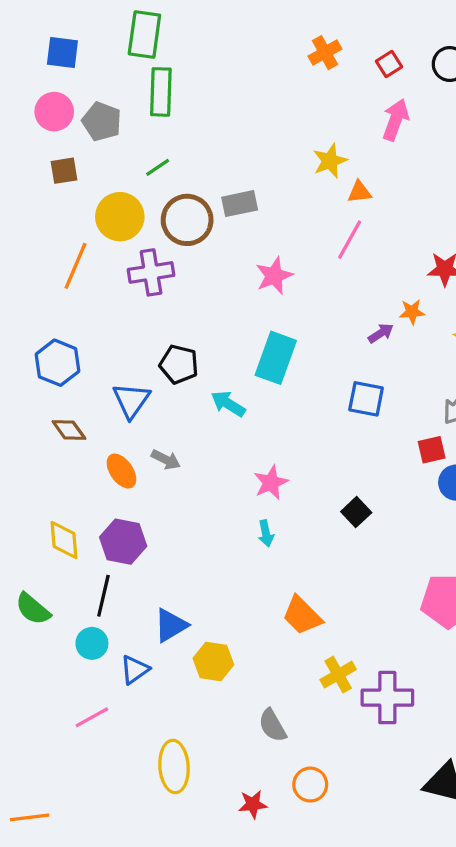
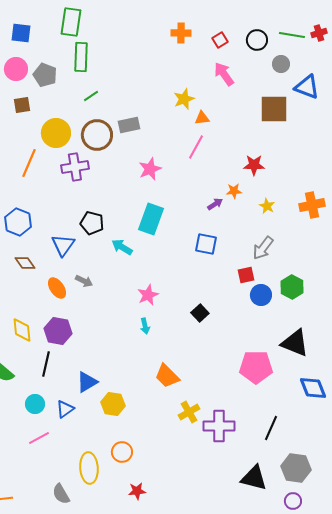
orange cross: (325, 53) -> (181, 33), turned 30
pink arrow: (396, 120) -> (224, 74), turned -55
green line: (158, 167) -> (91, 96), moved
cyan circle: (92, 643) -> (35, 404), moved
gray semicircle: (272, 725) -> (61, 494), moved
orange circle: (310, 785) -> (122, 452), moved

